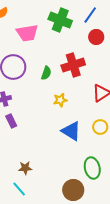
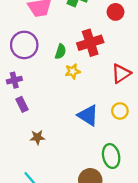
yellow star: (60, 100) -> (73, 71), moved
brown star: (25, 168) -> (37, 137), moved

